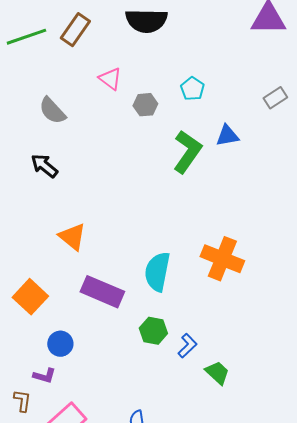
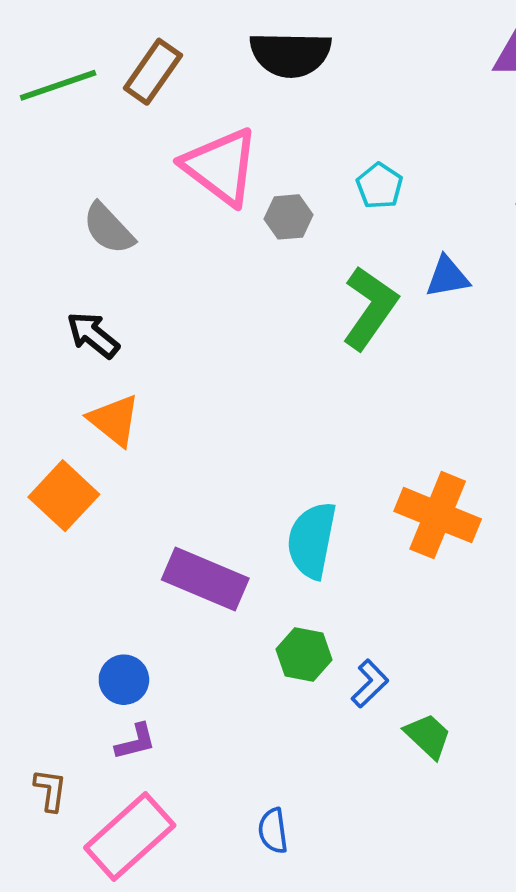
pink triangle: (110, 79) -> (221, 167), size x1.8
orange triangle: (72, 237) -> (114, 420), moved
orange square: (30, 297) -> (64, 496), moved
purple L-shape: (44, 376) -> (136, 742), moved, turned -30

